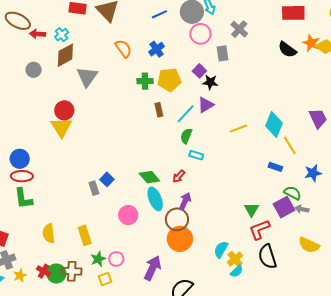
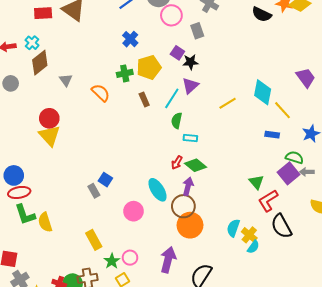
orange semicircle: (123, 49) -> (101, 93), moved
gray triangle: (87, 77) -> (66, 80), size x0.6
green diamond: (149, 177) -> (196, 165), moved
yellow semicircle: (49, 233) -> (45, 222), moved

